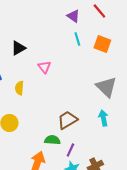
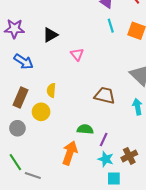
yellow semicircle: (19, 88) -> (51, 90), moved
brown trapezoid: (67, 120) -> (105, 95), moved, turned 45

